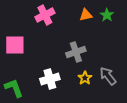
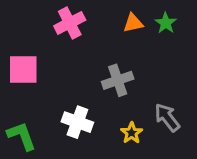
yellow star: (85, 78) -> (132, 133), moved
white cross: (50, 79) -> (77, 122), turned 36

